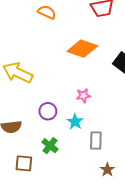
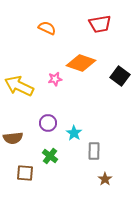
pink star: (83, 96) -> (55, 79), moved

